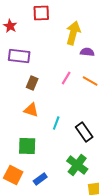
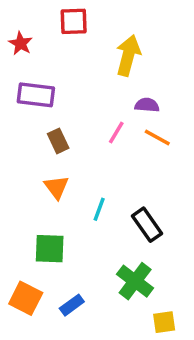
purple semicircle: (87, 52) -> (147, 105), moved
brown rectangle: (32, 83) -> (58, 141), turned -48
orange triangle: (31, 110) -> (56, 187), turned 35

